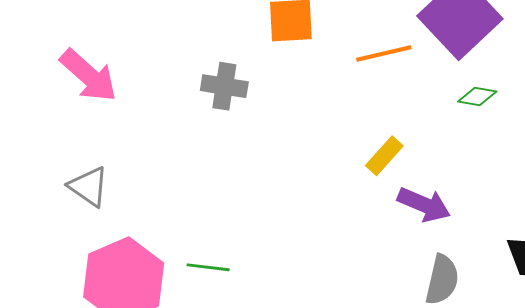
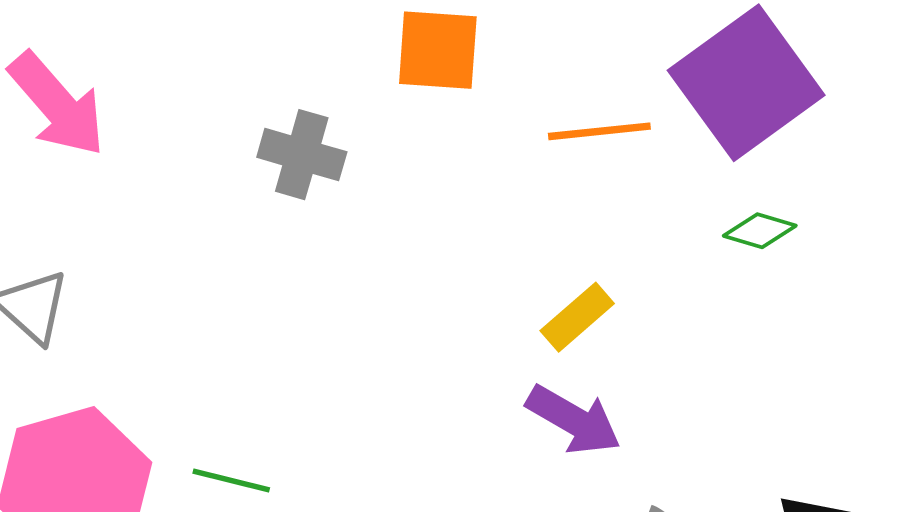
purple arrow: (424, 205) -> (574, 420), moved

